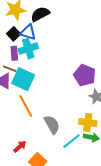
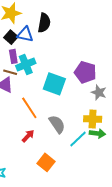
black semicircle: (40, 14) -> (44, 23), moved, turned 132
cyan cross: (28, 49) -> (26, 64), moved
cyan square: (23, 79) -> (54, 84), moved
red arrow: (20, 147) -> (28, 136), moved

